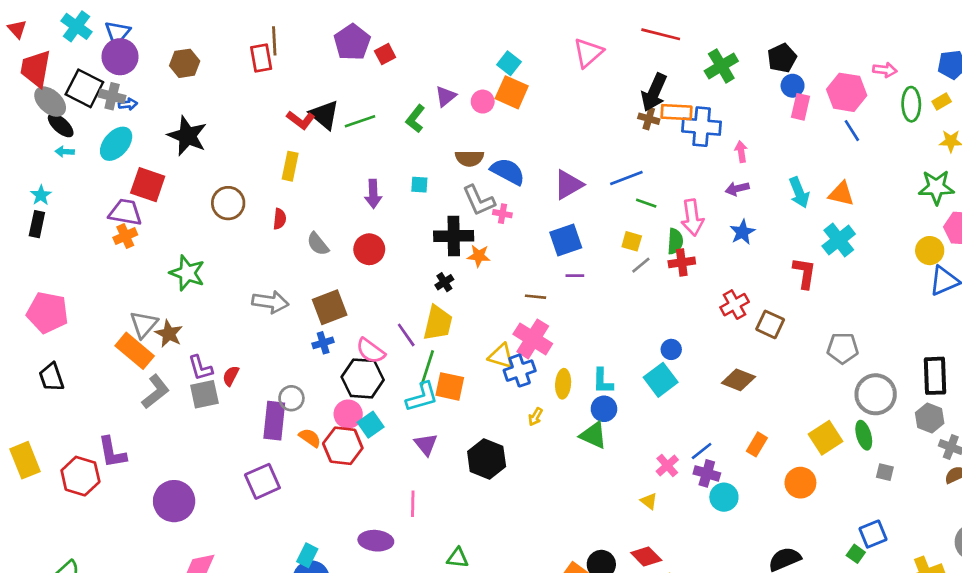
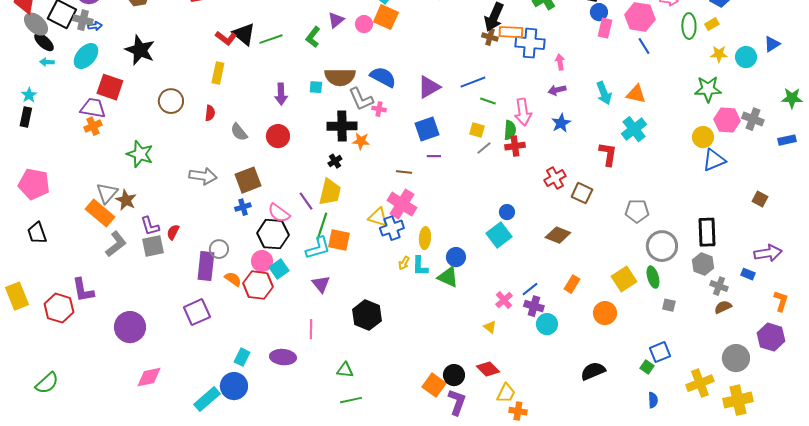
brown semicircle: (469, 158) -> (340, 77), moved, size x1.4
cyan L-shape: (603, 381) -> (420, 266), moved
black hexagon: (487, 459) -> (367, 315), moved
cyan rectangle: (307, 555) -> (242, 357), moved

